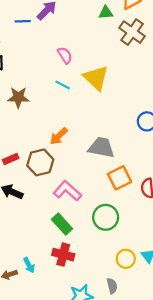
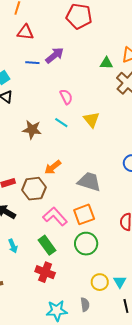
yellow triangle: (96, 78) -> (91, 120), size x0.7
brown star: (18, 97) -> (32, 130), moved
orange square: (120, 178) -> (84, 214), moved
cyan arrow: (29, 265) -> (13, 246), moved

